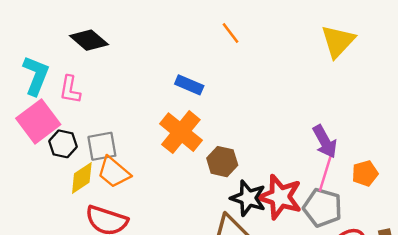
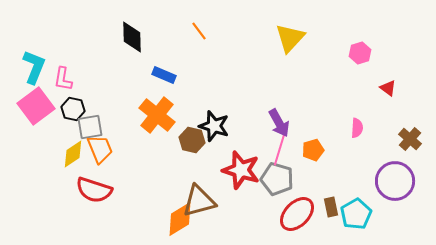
black diamond: (89, 40) -> (132, 37), moved, turned 48
black hexagon: (63, 144) -> (73, 109), moved
orange trapezoid: (114, 172) -> (100, 149), turned -152
black star: (248, 198) -> (214, 126), moved

